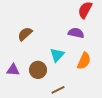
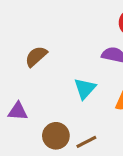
brown circle: (38, 70) -> (56, 136), moved

